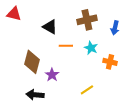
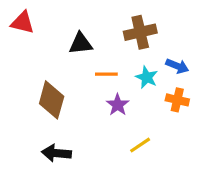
black triangle: (50, 27) -> (81, 44), turned -35
blue arrow: (115, 28) -> (177, 66), moved, turned -80
purple star: (52, 75) -> (118, 105), moved

